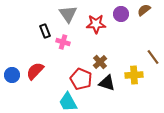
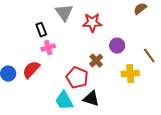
purple circle: (121, 14) -> (117, 46), moved
pink cross: (63, 42) -> (48, 48), moved, turned -32
black triangle: (107, 83) -> (91, 99), moved

